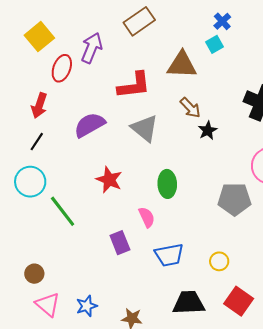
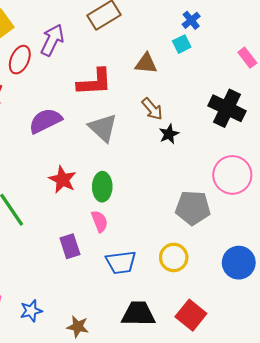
brown triangle: (182, 65) -> (146, 63), size x0.7
green ellipse: (167, 184) -> (102, 187), moved
yellow circle: (219, 261) -> (174, 257), moved, size x1.4

